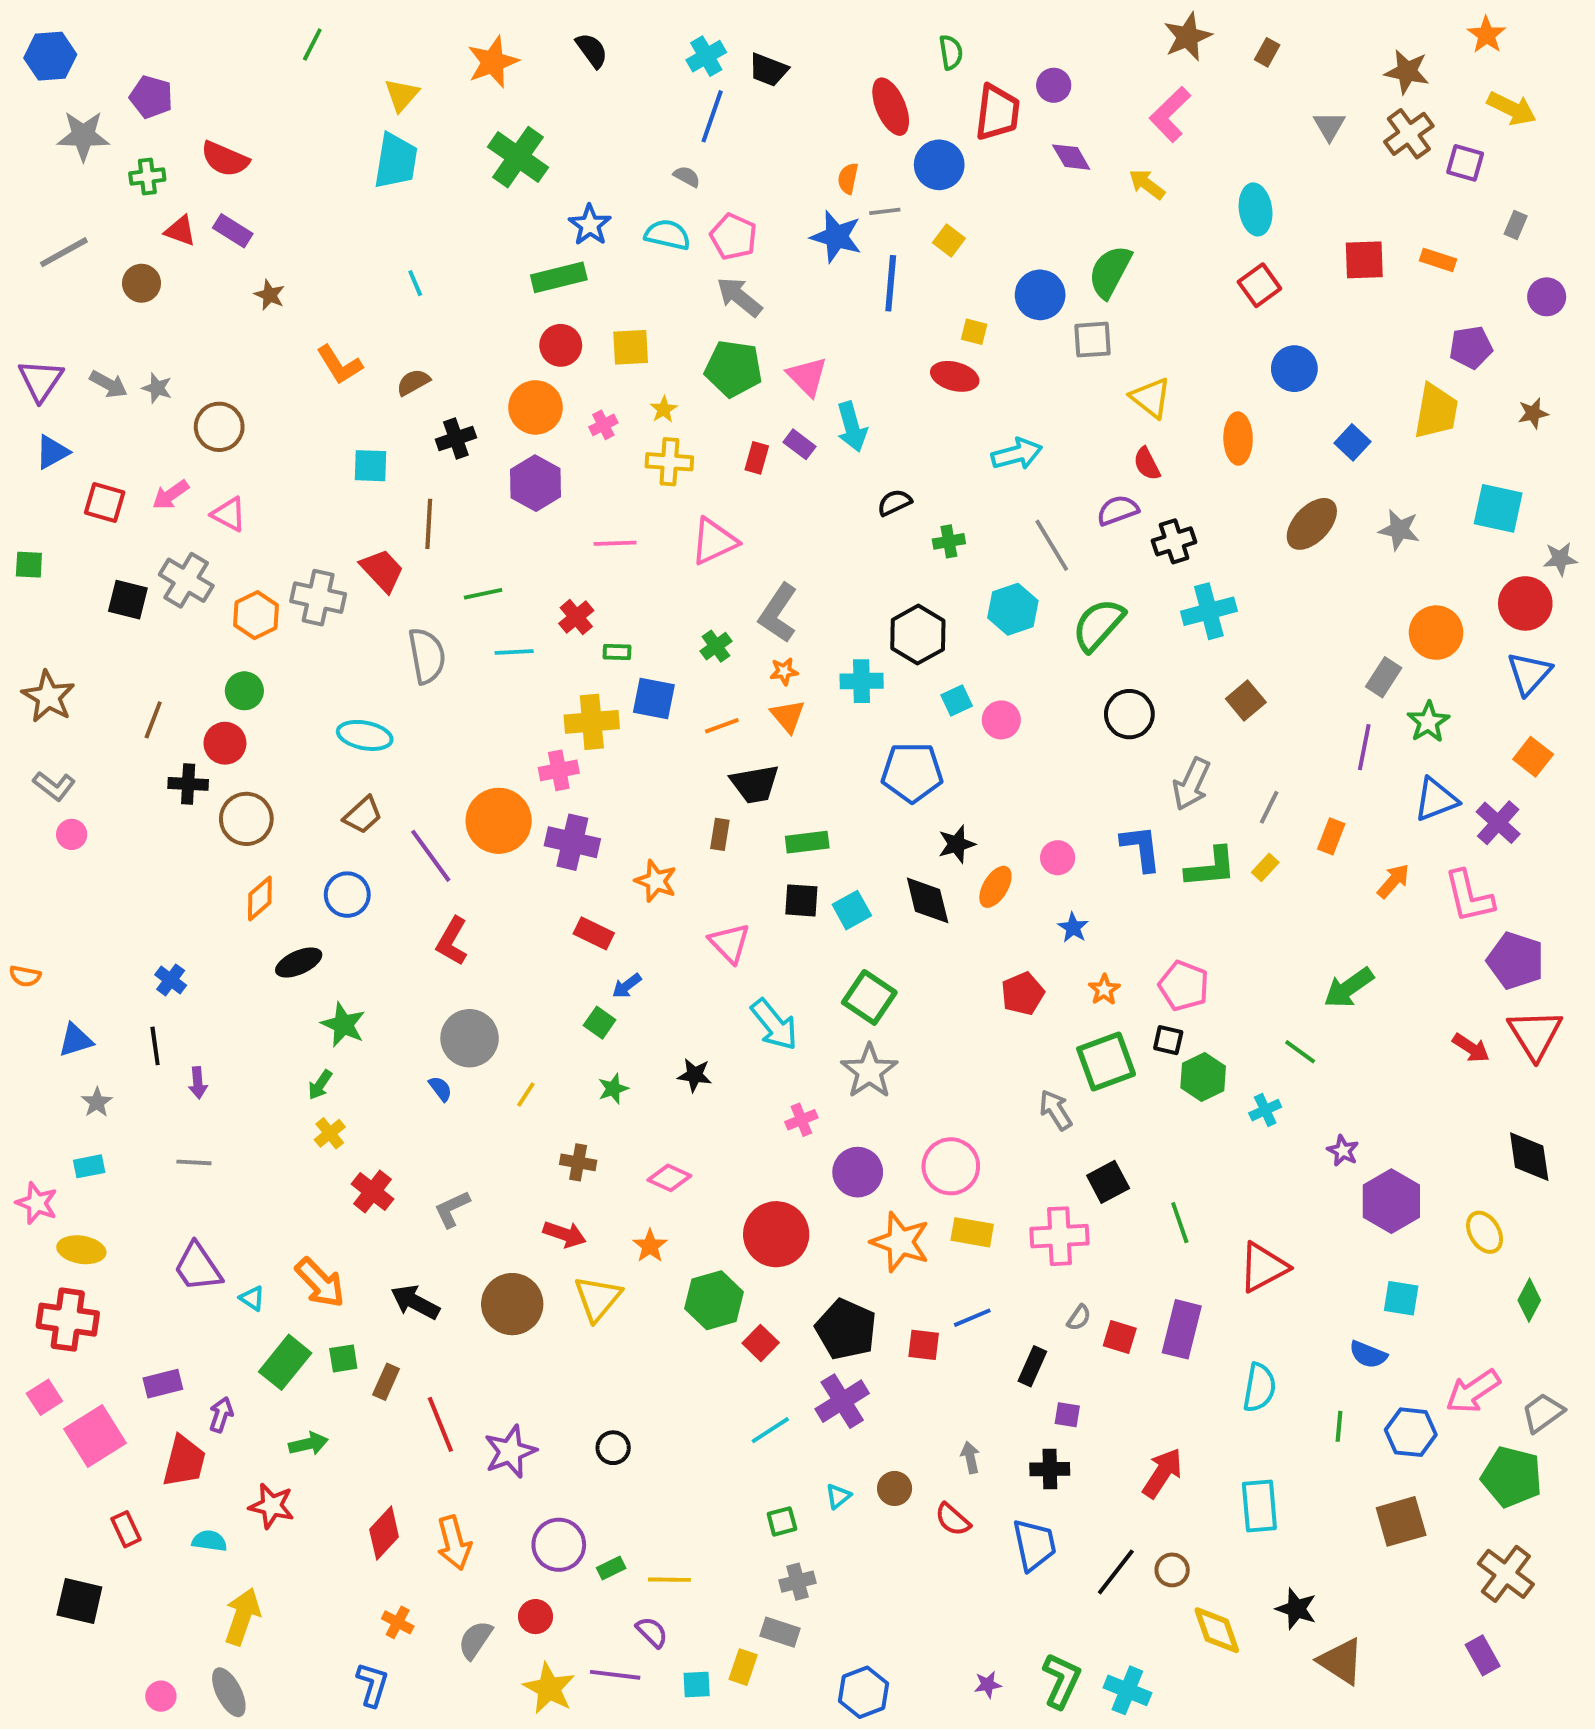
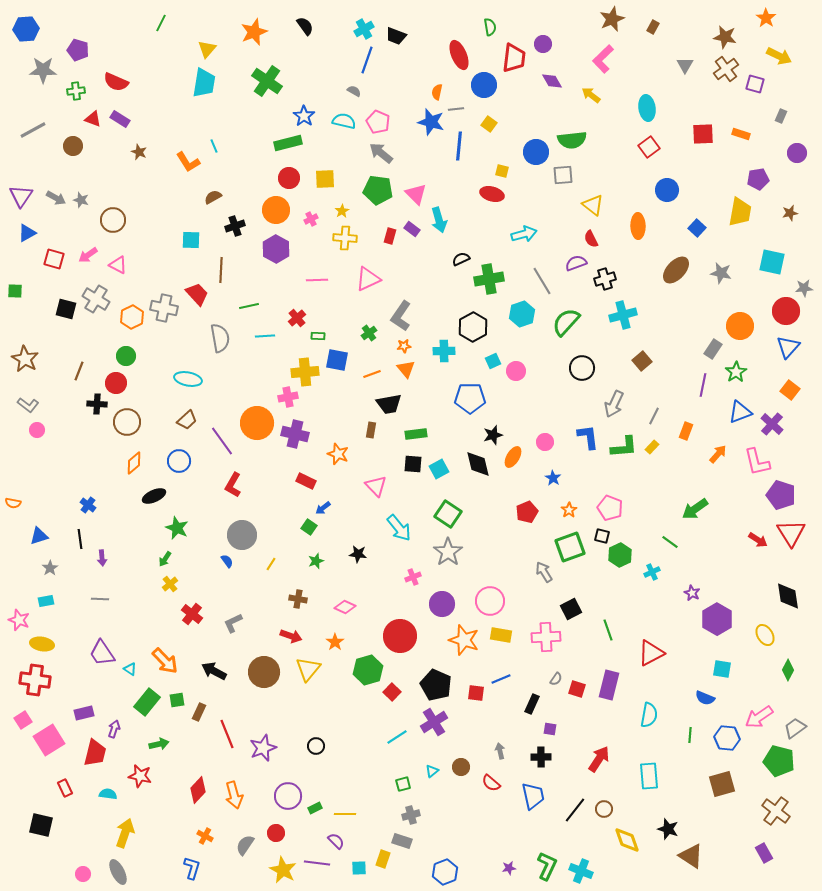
green semicircle: (1110, 272) -> (572, 140), turned -124
orange L-shape: (339, 365) -> (188, 162), moved
green cross: (949, 541) -> (489, 279), size x1.8

